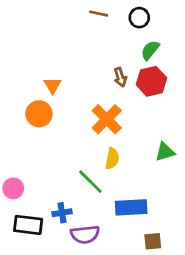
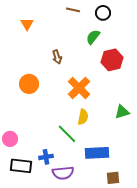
green semicircle: (150, 50) -> (93, 37), moved
brown arrow: (120, 77) -> (57, 57), moved
orange triangle: (53, 85) -> (27, 24), moved

